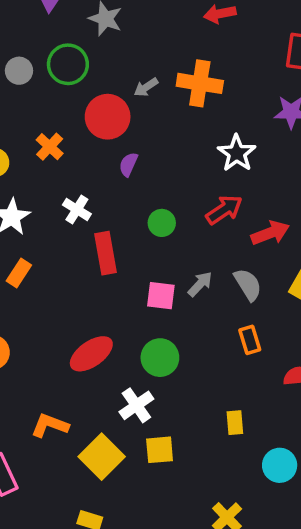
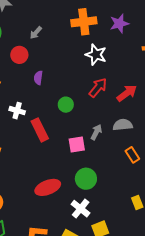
orange cross: (200, 83) -> (84, 22), moved
red circle: (108, 117) -> (19, 55), size x0.7
gray semicircle: (248, 285) -> (123, 125), turned -48
red ellipse: (91, 354) -> (48, 187), turned 30

